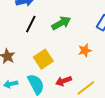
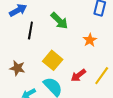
green arrow: (61, 23) -> (59, 21), turned 90

